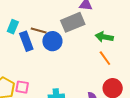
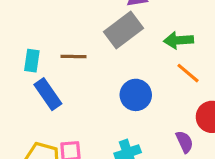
blue rectangle: (26, 41) -> (48, 94), moved
blue circle: (52, 41) -> (136, 95), moved

